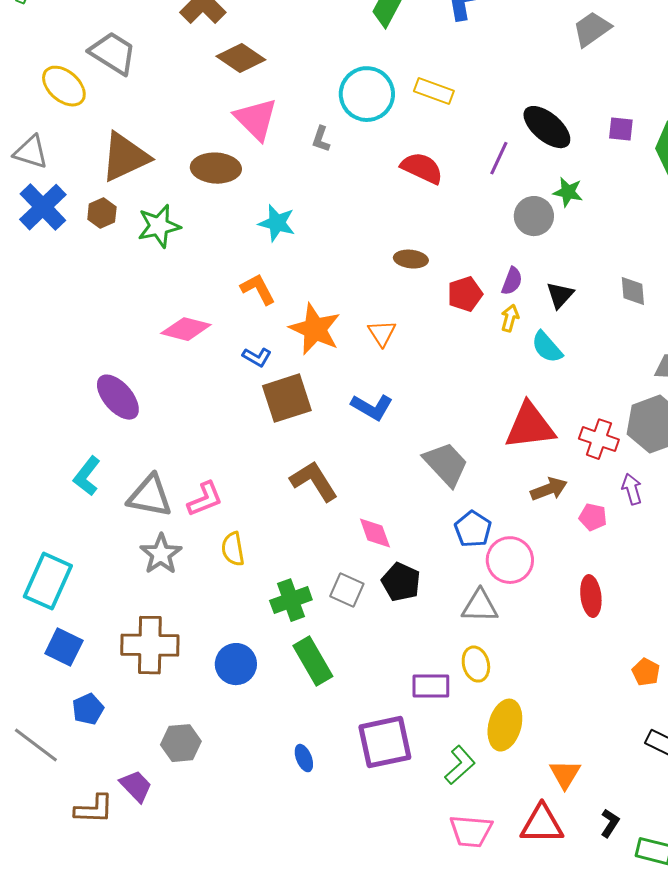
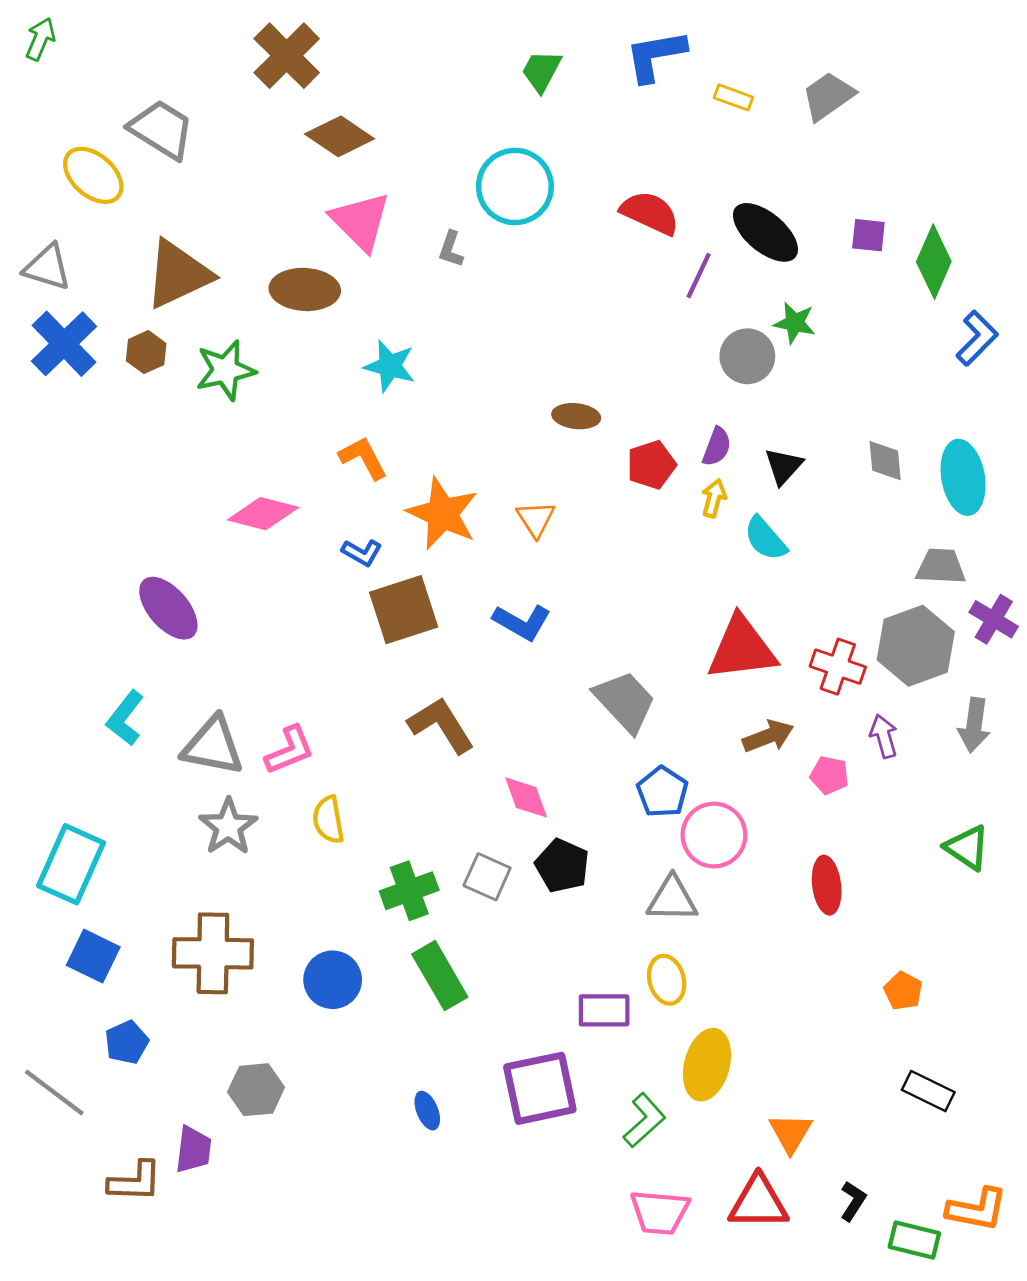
yellow rectangle: (434, 91) -> (733, 97), moved, size x0.7
red semicircle: (422, 168) -> (650, 213), moved
purple trapezoid: (136, 786) -> (193, 1150), turned 51

